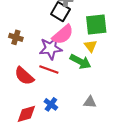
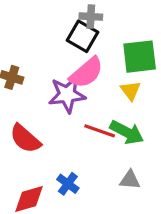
green arrow: (80, 62) -> (127, 132), moved
red line: (49, 69) -> (100, 131), moved

